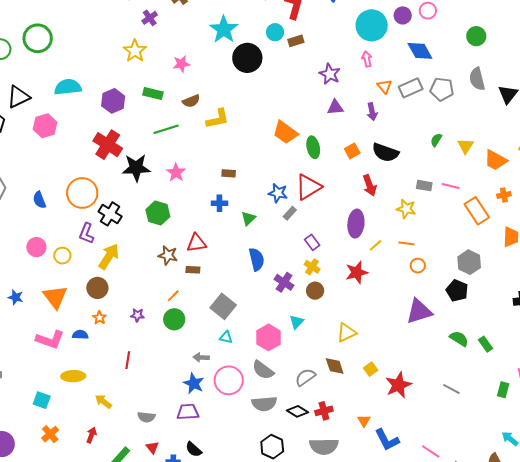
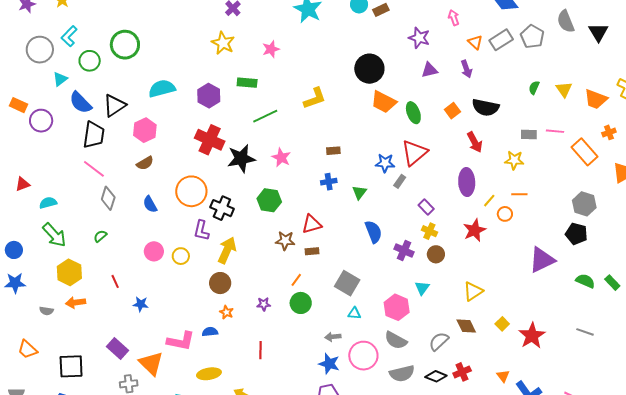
black circle: (247, 58) -> (369, 69), moved
gray pentagon: (442, 89) -> (532, 37), turned 30
brown semicircle: (191, 101) -> (145, 163), moved
orange circle: (418, 266) -> (505, 214), moved
orange triangle: (55, 297) -> (151, 363), moved

